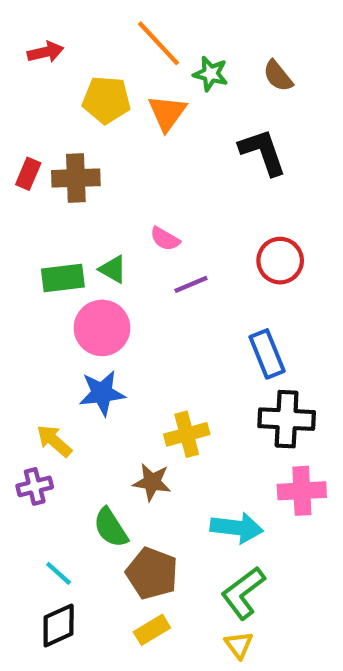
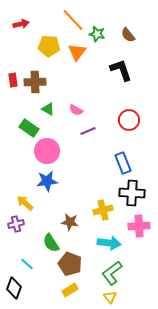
red rectangle: (28, 174) -> (13, 80), turned -32
green triangle: (113, 269) -> (48, 109), moved
green rectangle: (63, 278) -> (29, 128), turned 42
yellow cross: (187, 434) -> (103, 210), moved
black diamond: (59, 625) -> (14, 288), moved, turned -45

